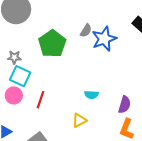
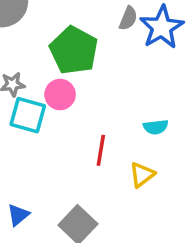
pink circle: (14, 95) -> (60, 95), moved
red line: (40, 100) -> (101, 150), moved

